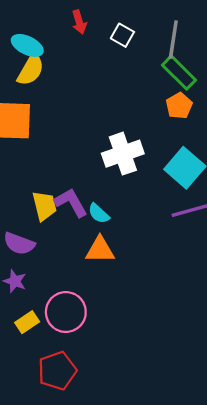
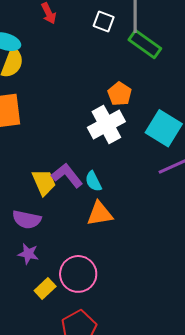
white square: (122, 35) -> (104, 22), moved
orange pentagon: (179, 106) -> (120, 94), moved
cyan semicircle: (99, 213) -> (93, 181), turned 30

